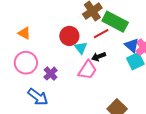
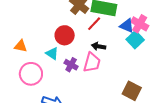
cyan triangle: (81, 48) -> (52, 53), moved
black arrow: (99, 57) -> (99, 46), turned 48
purple cross: (51, 74) -> (71, 65), moved

